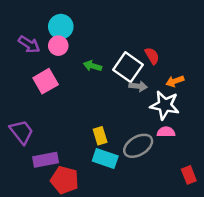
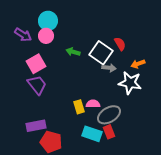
purple trapezoid: (21, 132) -> (37, 85), moved
pink semicircle: (166, 132) -> (93, 104), moved
cyan rectangle: (105, 158) -> (92, 134), moved
red rectangle: (189, 175) -> (109, 132), moved

